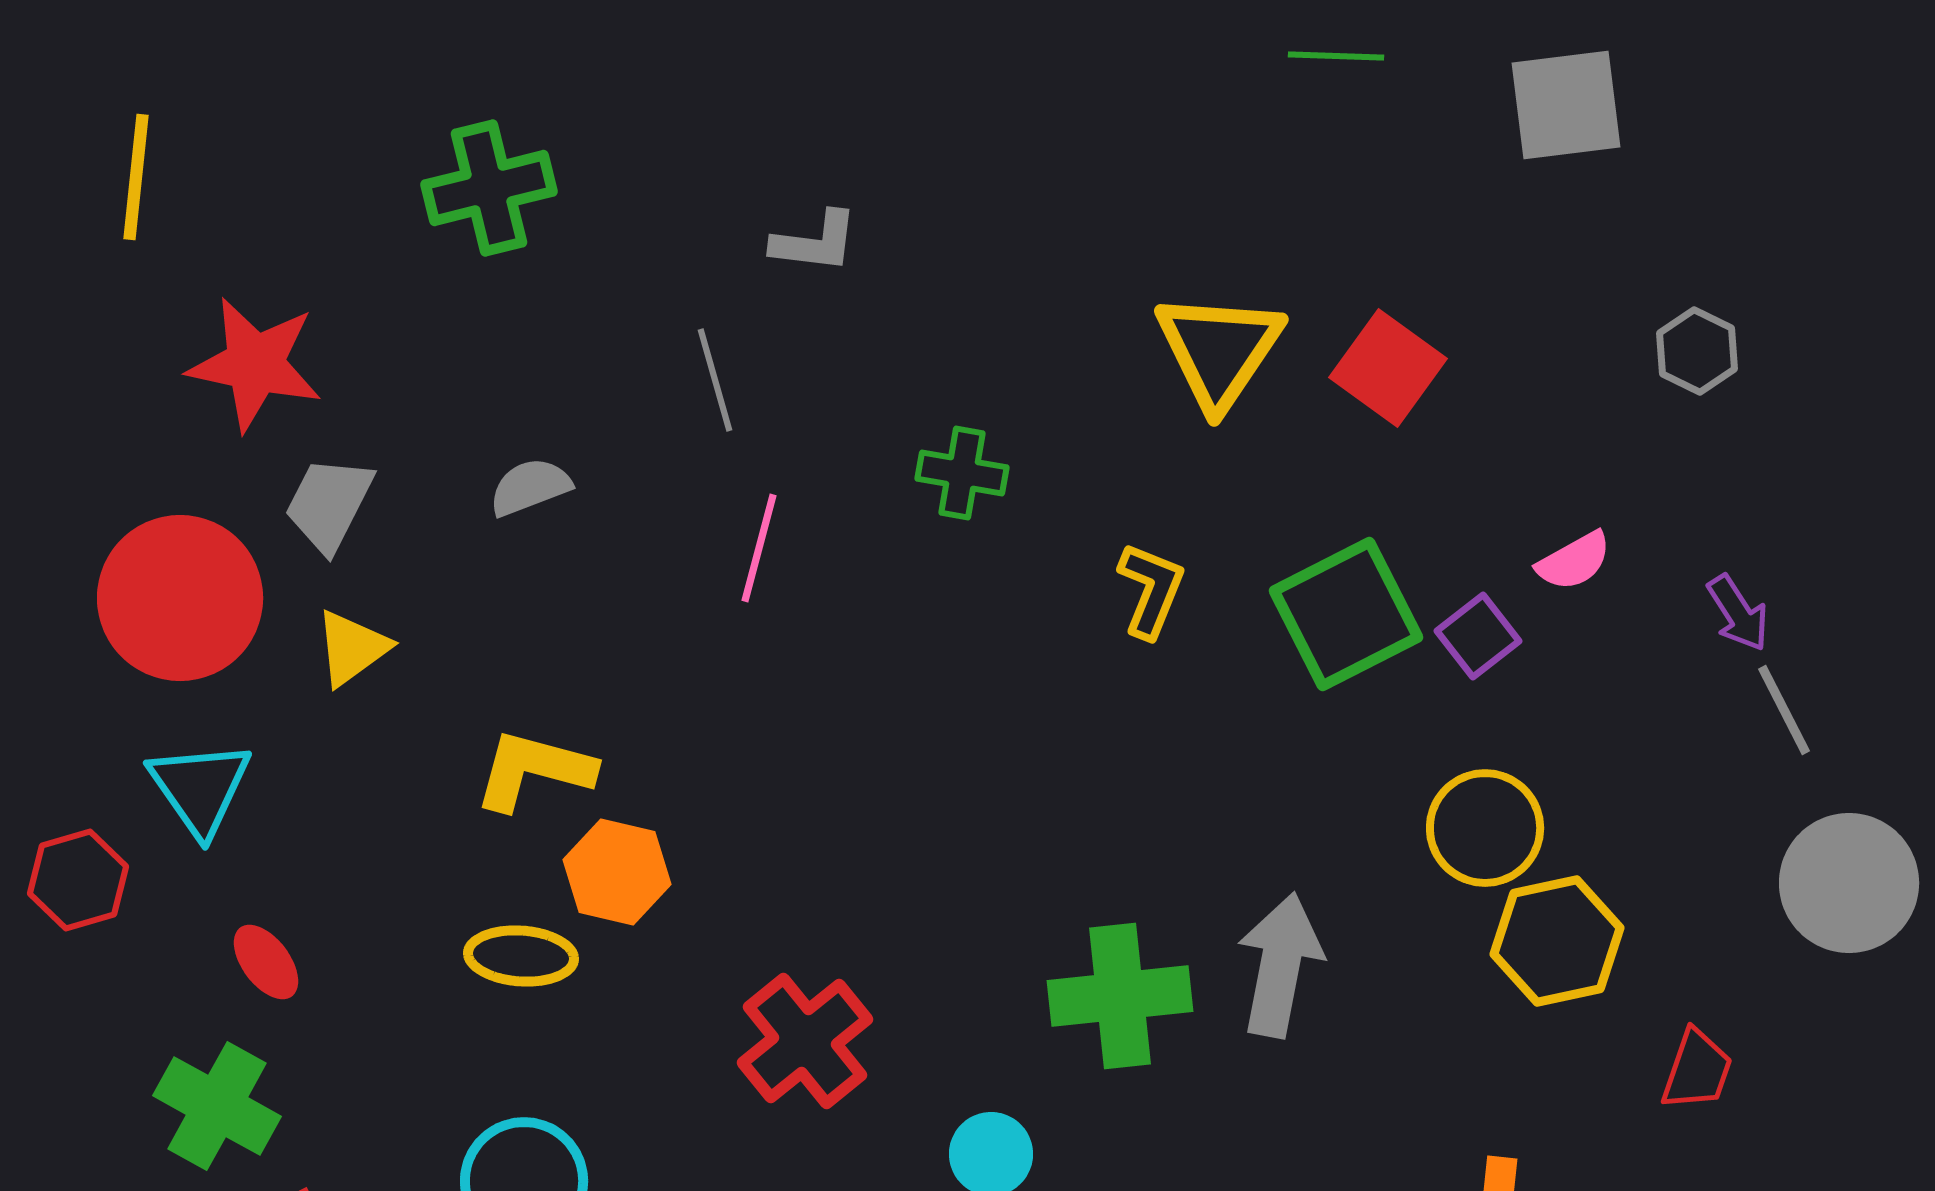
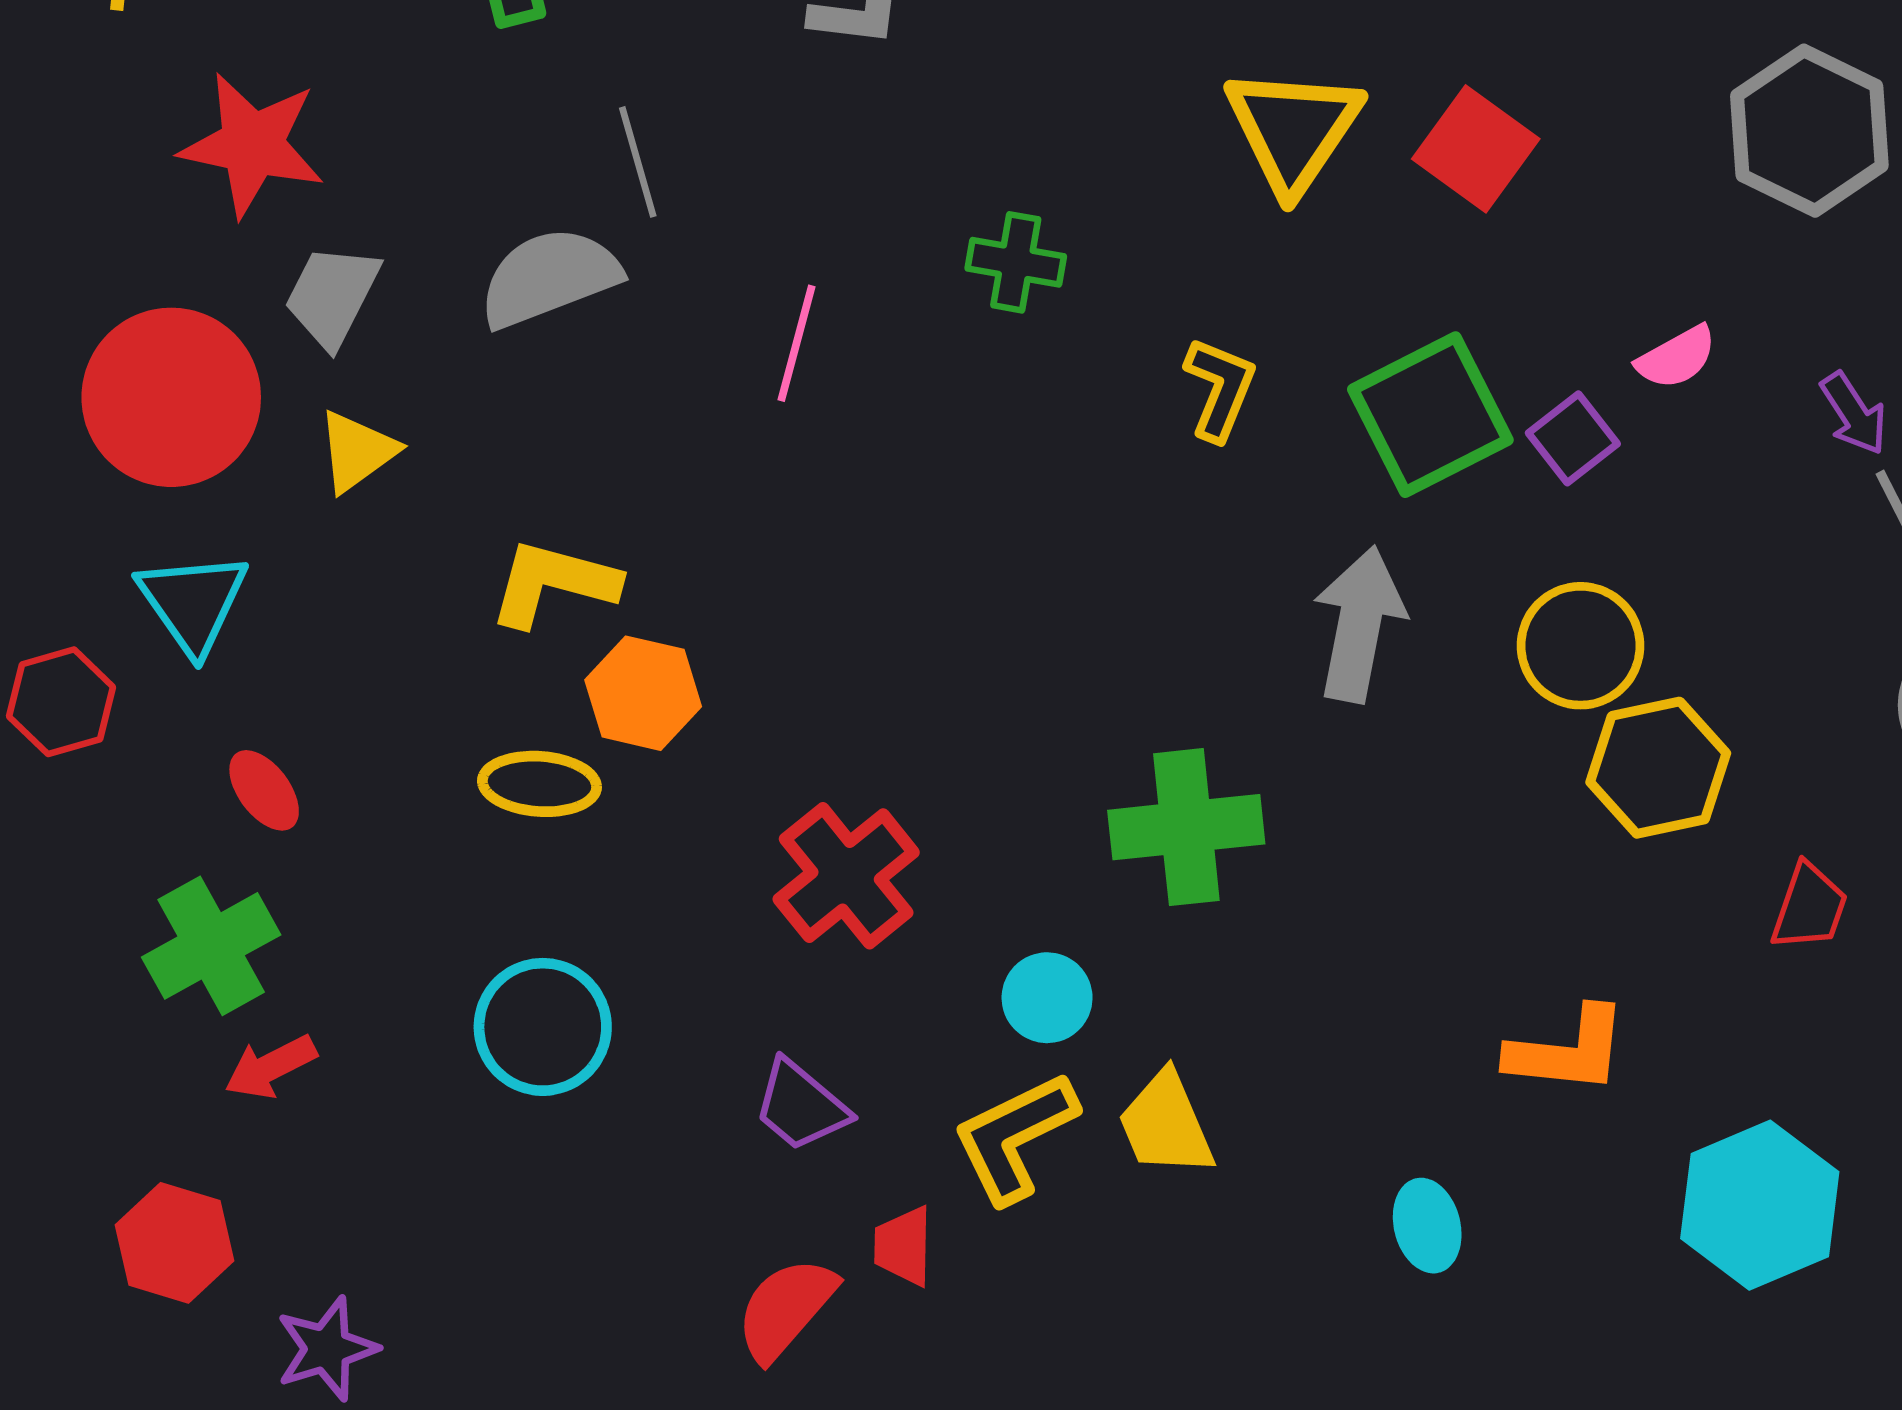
gray hexagon: (1697, 351) -> (1809, 131), size x1.8
gray line: (715, 380) -> (638, 162), moved
gray semicircle: (530, 487) -> (549, 277), size x1.6
gray arrow: (1280, 965) -> (1359, 624), moved
green cross: (217, 1106) -> (211, 946), turned 32

